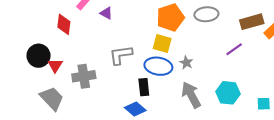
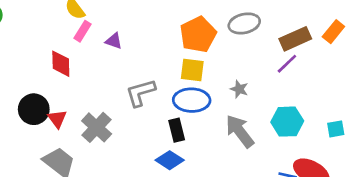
brown rectangle: (252, 22) -> (295, 39), moved
gray star: (186, 63) -> (239, 89), moved
gray cross: (84, 76) -> (97, 127), turned -30

